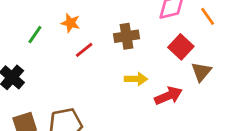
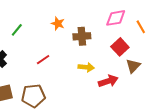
orange star: (70, 23) -> (58, 24), moved
red line: (84, 50) -> (43, 60), moved

